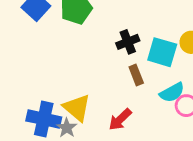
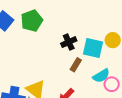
brown rectangle: (136, 75) -> (76, 65), turned 56

